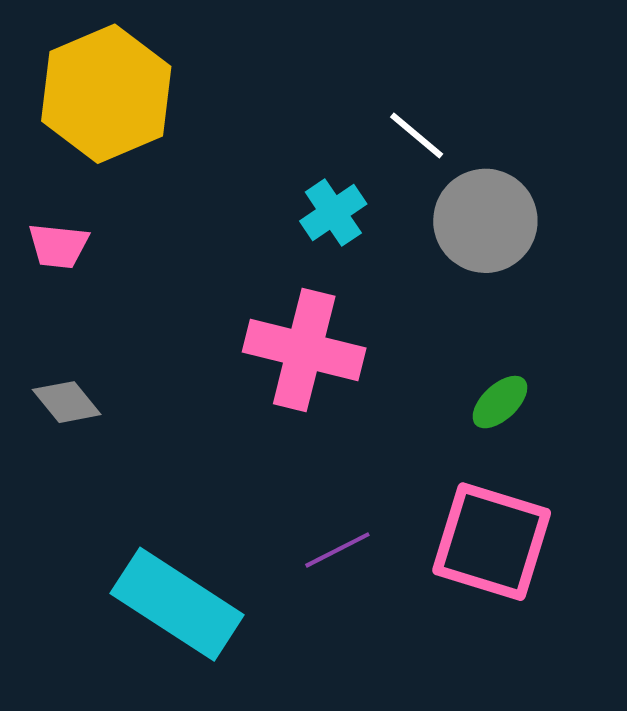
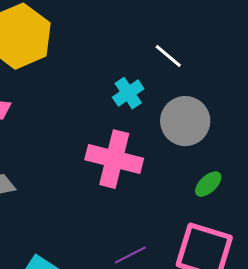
gray circle: (485, 221) -> (185, 121), moved

